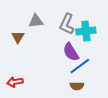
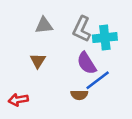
brown triangle: (18, 37) -> (38, 61), moved
brown semicircle: (77, 86) -> (79, 95), moved

